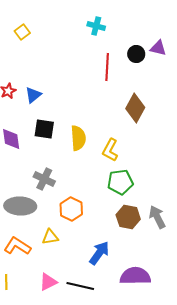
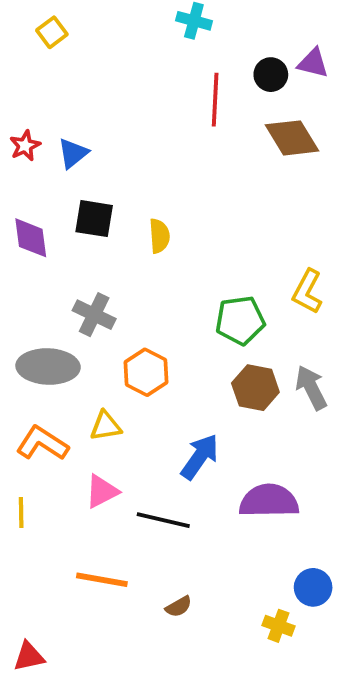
brown diamond: (135, 108) -> (292, 138), moved, turned -60
yellow semicircle: (78, 138) -> (159, 236), size x0.7
yellow L-shape: (110, 150) -> (307, 292), moved
pink triangle: (48, 282) -> (102, 491), moved

